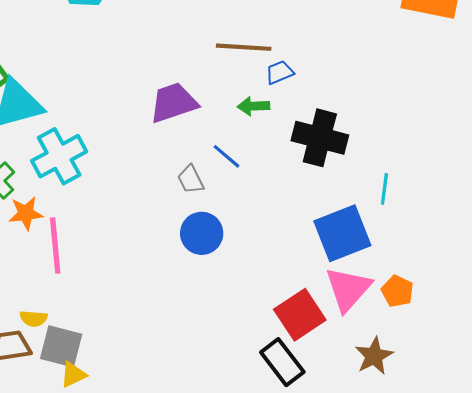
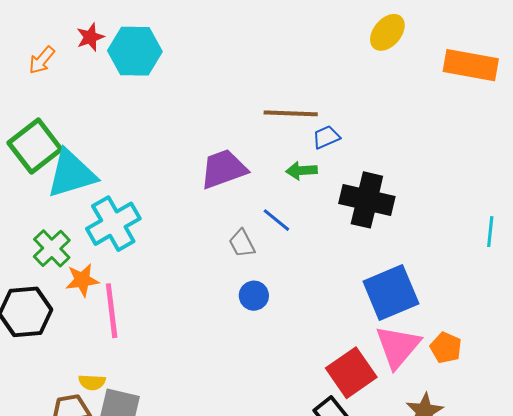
cyan line: (384, 189) -> (490, 232), moved
blue circle: (202, 233) -> (254, 296), size x0.7

